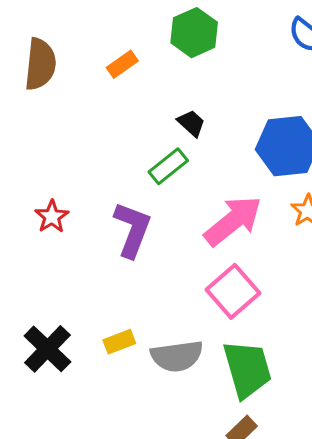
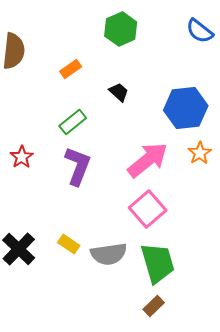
orange rectangle: (122, 64) -> (71, 69), moved
green rectangle: (168, 166) -> (73, 122), moved
yellow rectangle: (119, 342) -> (69, 244), turned 55

